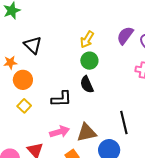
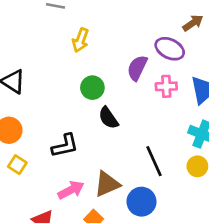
purple semicircle: (125, 35) -> (137, 68), moved
yellow arrow: (87, 39) -> (80, 40), moved
black semicircle: (87, 85) -> (108, 118), moved

